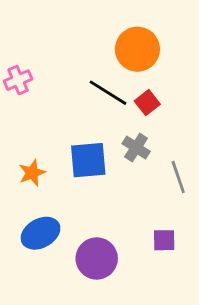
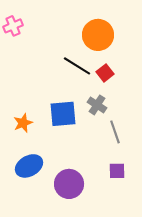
pink cross: (18, 80) -> (13, 26), moved
gray line: (178, 177) -> (115, 132), moved

